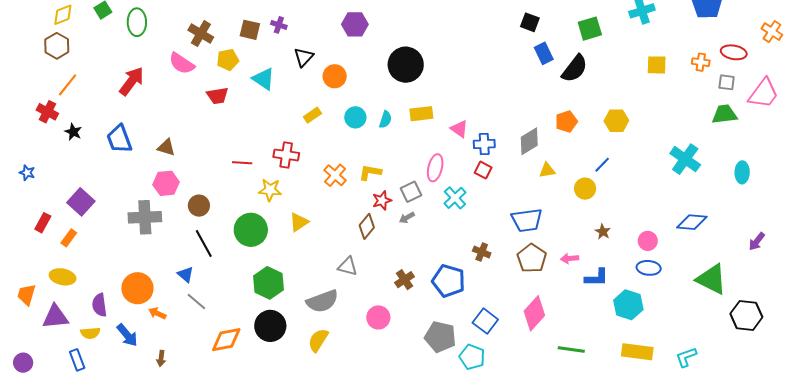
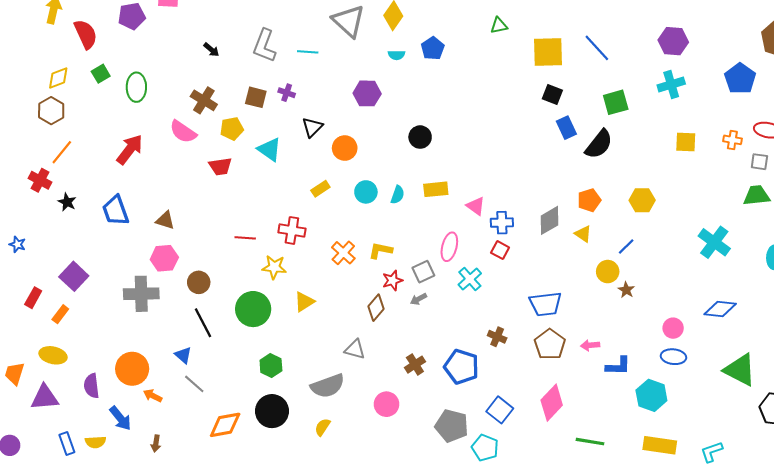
black circle: (406, 65) -> (420, 137), size x0.6
yellow triangle: (547, 170) -> (583, 234), moved, turned 42
brown star: (603, 232) -> (626, 290), moved
green hexagon: (269, 283) -> (271, 366), size x0.7
yellow semicircle: (90, 333) -> (96, 442), moved
yellow semicircle: (318, 340) -> (322, 427), size x0.7

